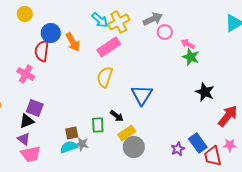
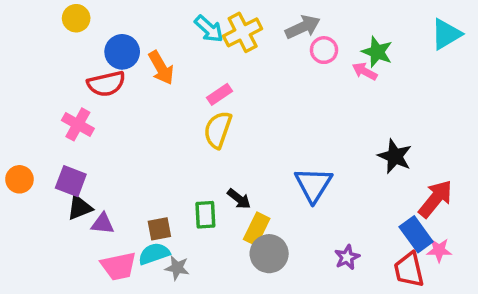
pink rectangle: (109, 47) -> (220, 94), moved, size x0.6
red semicircle: (42, 51) -> (106, 84), turned -110
green star: (191, 57) -> (377, 52), moved
blue triangle: (142, 95) -> (313, 185), moved
purple square: (35, 108) -> (71, 181), moved
yellow rectangle: (127, 133) -> (257, 229), turned -30
purple triangle: (24, 139) -> (103, 224), moved, turned -32
blue rectangle: (198, 143) -> (416, 234), moved
gray star: (82, 144) -> (177, 268), moved
pink trapezoid: (31, 154) -> (119, 266), moved

